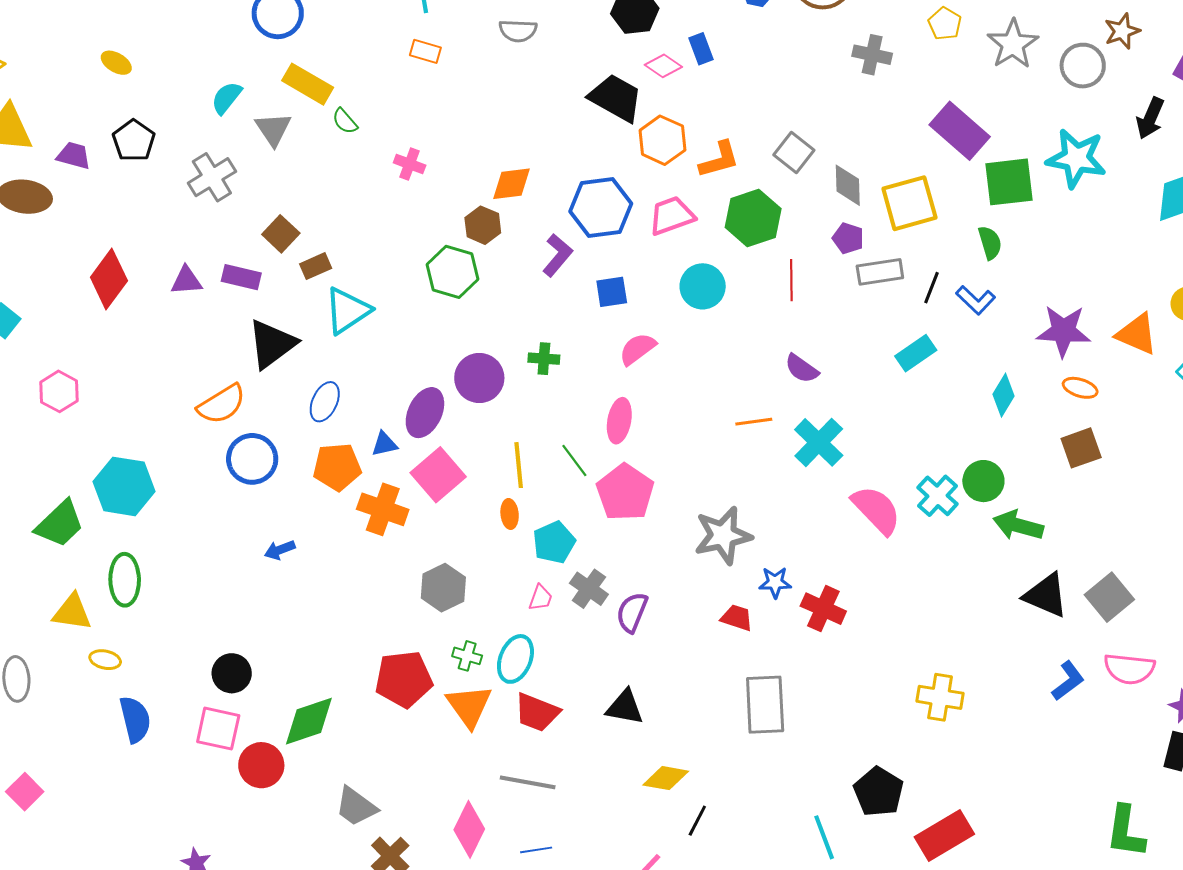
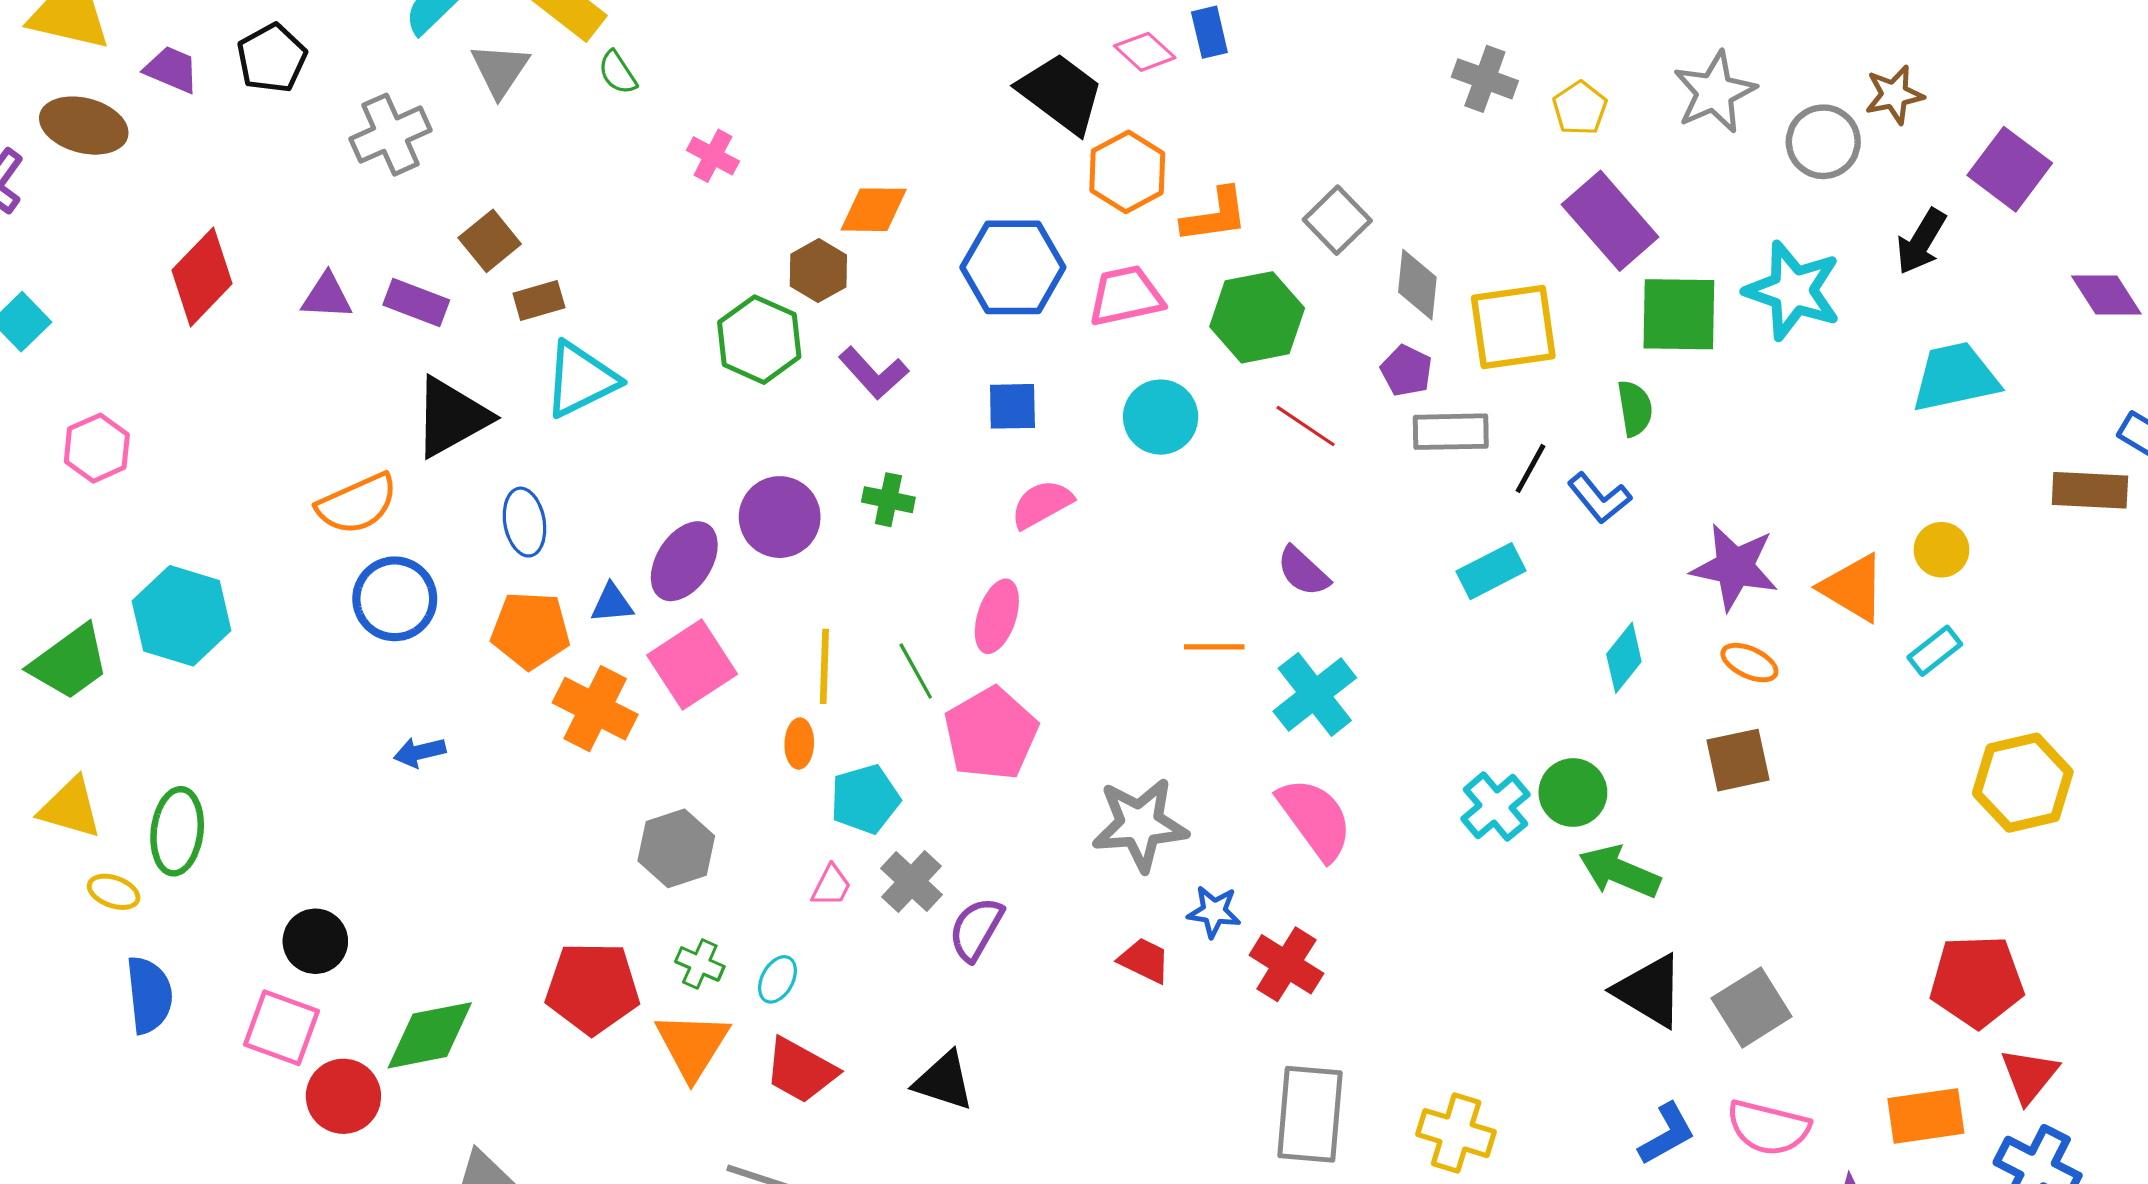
yellow pentagon: (945, 24) -> (1580, 108), moved
purple L-shape: (558, 255) -> (874, 373), moved, turned 90
red line: (791, 280) -> (1306, 426), turned -63
blue ellipse: (325, 402) -> (524, 522), turned -42
pink semicircle: (876, 510) -> (1315, 819), moved
green ellipse: (125, 580) -> (177, 831), moved
cyan ellipse: (515, 659) -> (777, 979), size x0.6
gray rectangle: (765, 705) -> (1310, 1114), moved

